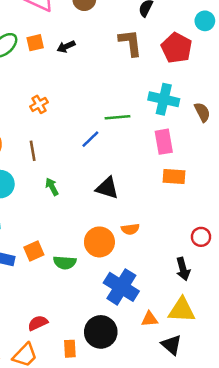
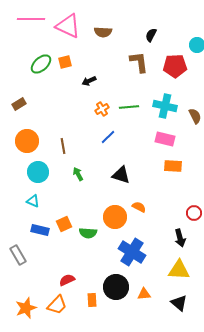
black arrow: (66, 47) -> (89, 81), moved
red pentagon: (177, 48) -> (175, 66), turned -30
orange cross: (39, 104) -> (102, 109), moved
green line: (117, 117) -> (129, 107), moved
pink rectangle: (164, 142) -> (165, 139), turned -66
orange semicircle: (130, 229) -> (139, 207), turned -144
orange triangle: (150, 319) -> (144, 294), moved
black triangle: (171, 345) -> (179, 303), moved

